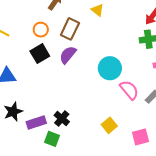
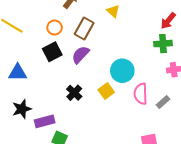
pink semicircle: (129, 90) -> (141, 94), turned -145
black cross: (62, 119) -> (74, 93), moved
yellow square: (109, 125) -> (106, 91), moved

